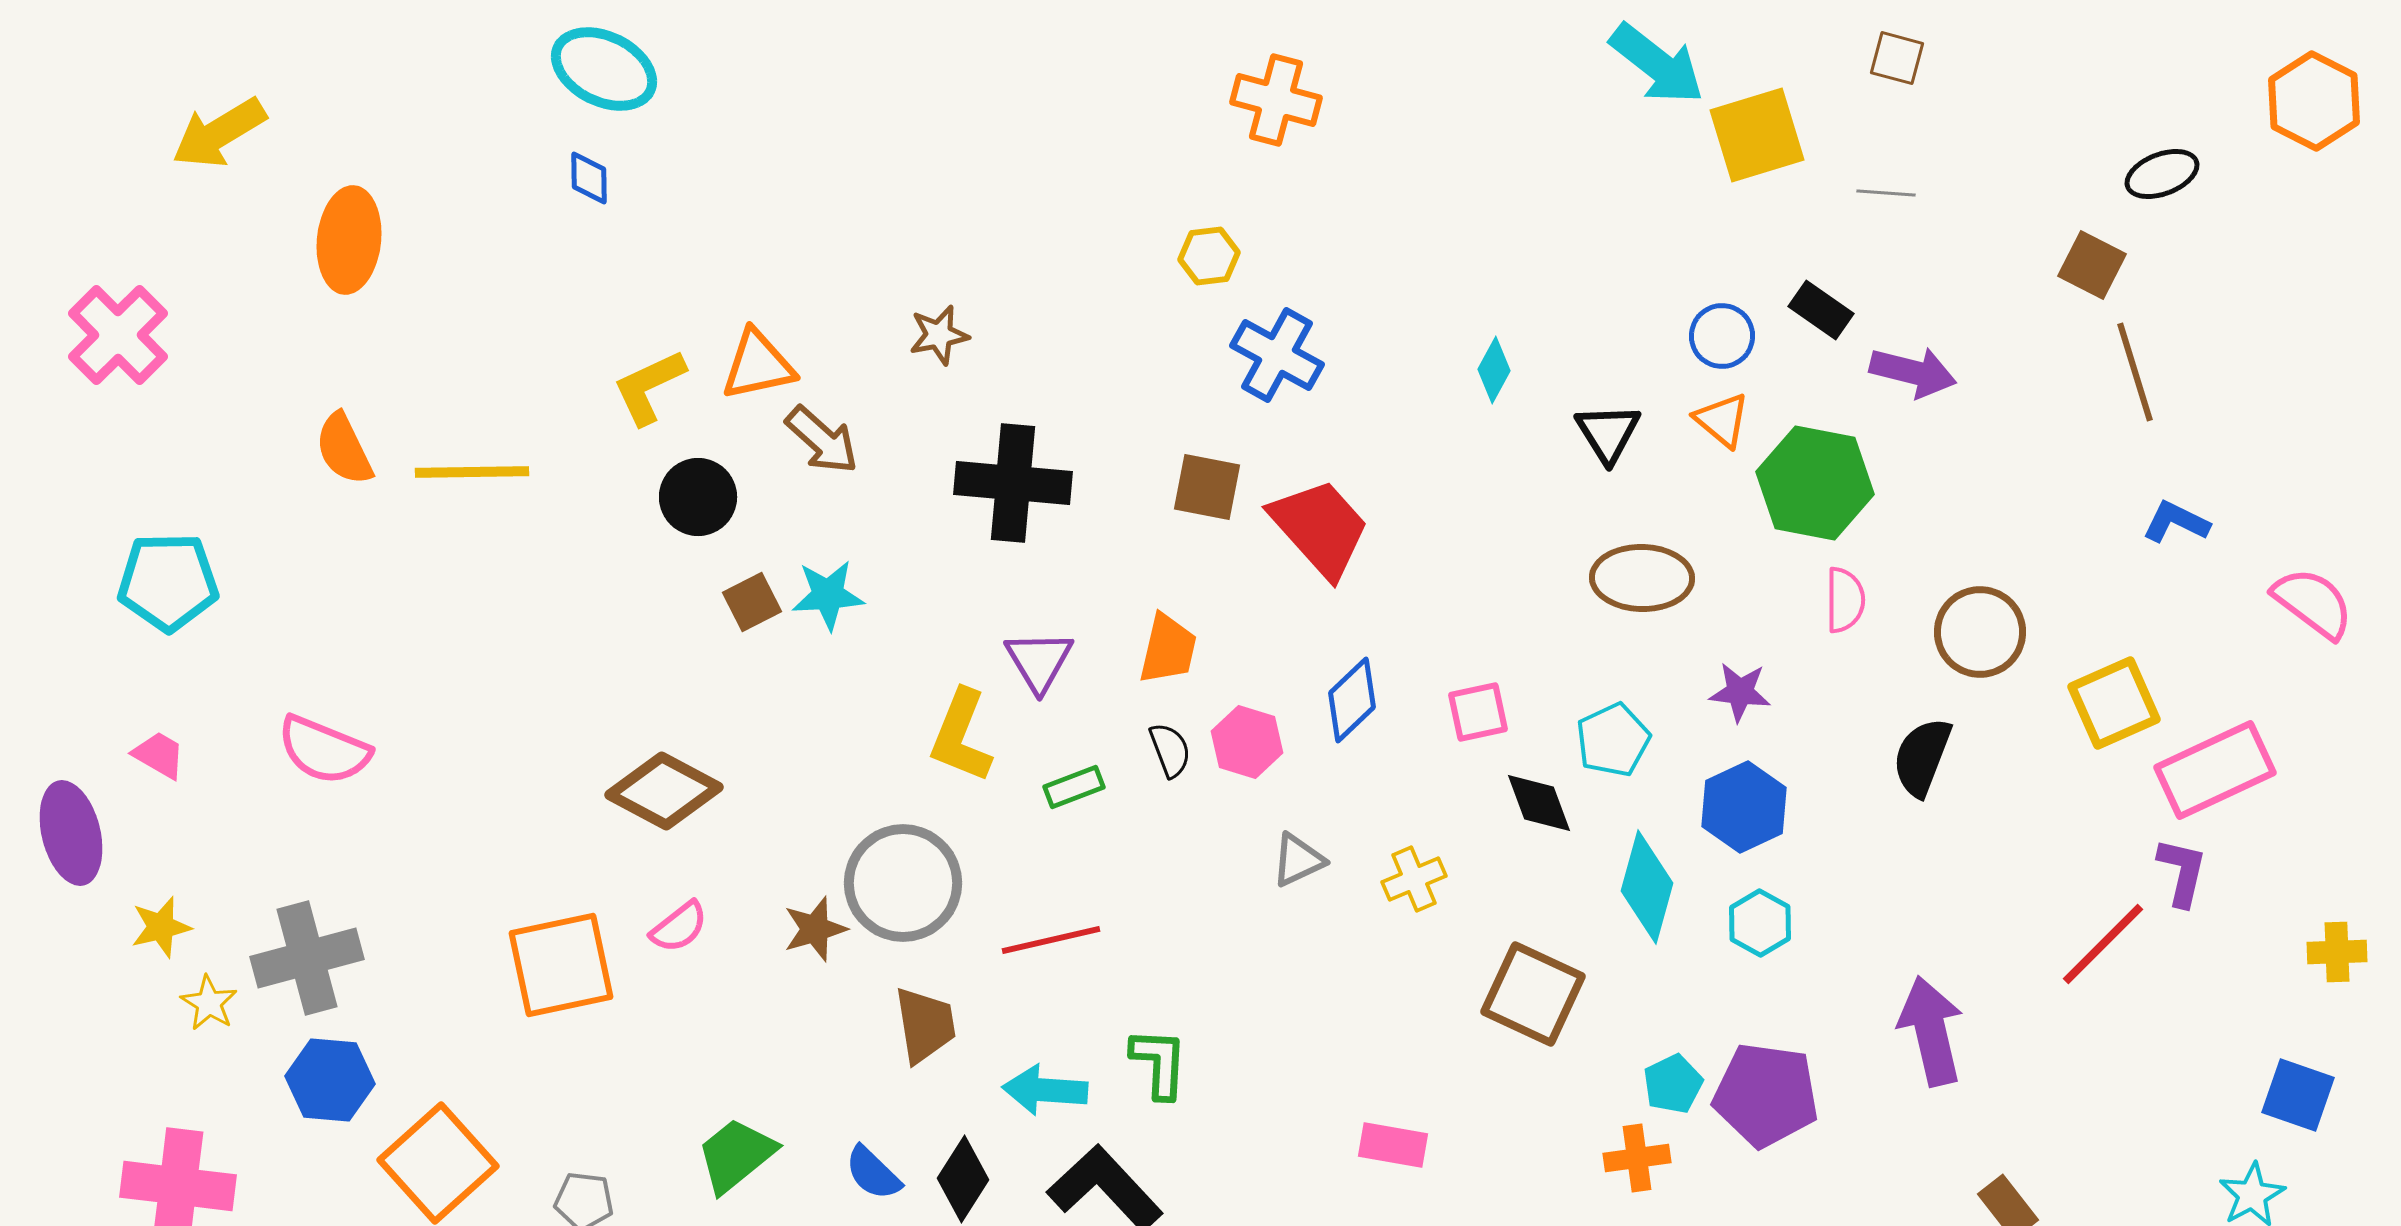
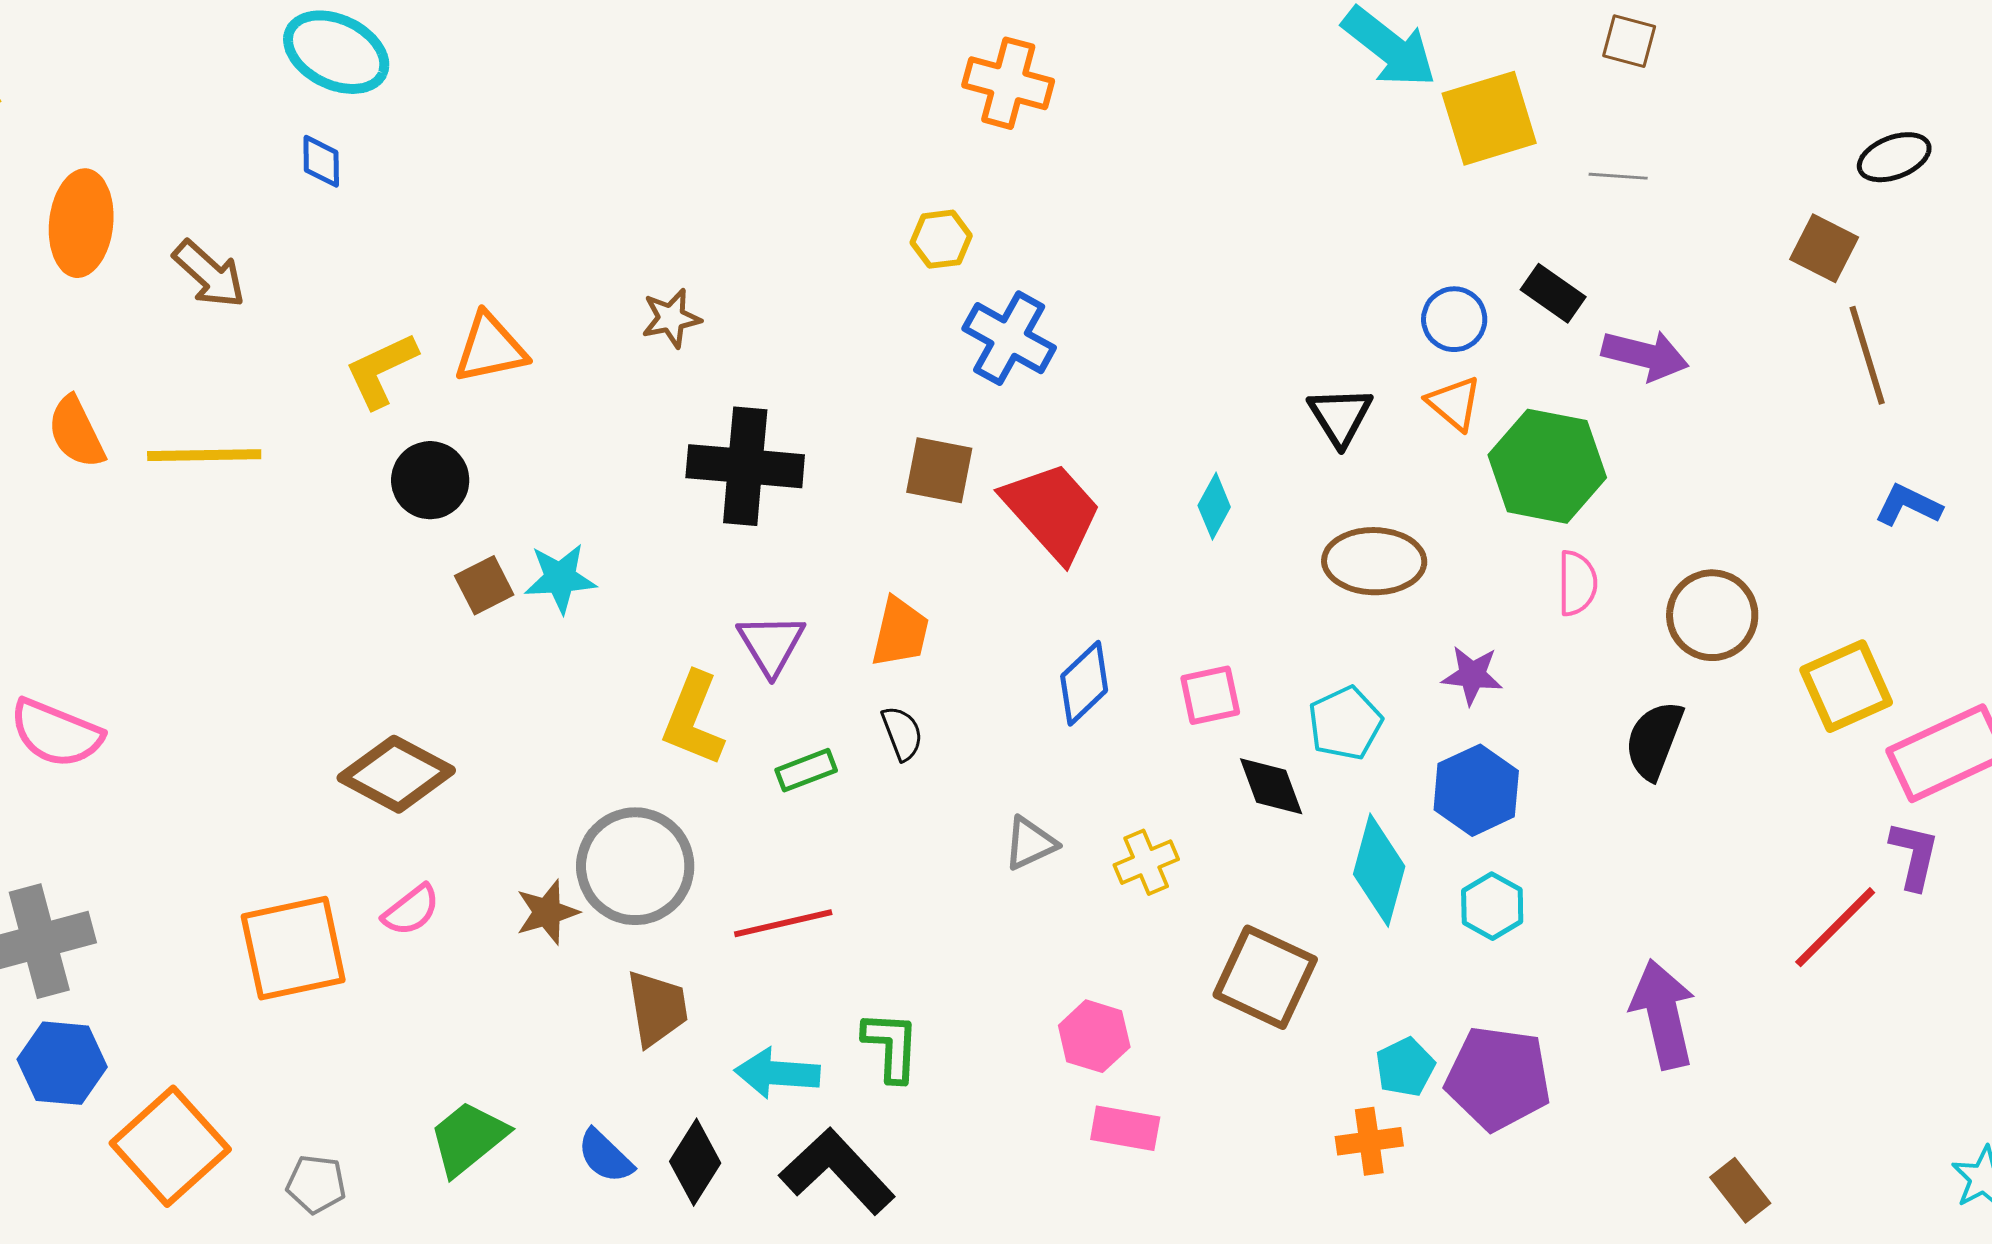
cyan diamond: (1494, 370) -> (1214, 506), moved
brown arrow: (822, 440) -> (209, 274), moved
pink hexagon: (1247, 742) -> (1094, 1036), moved

